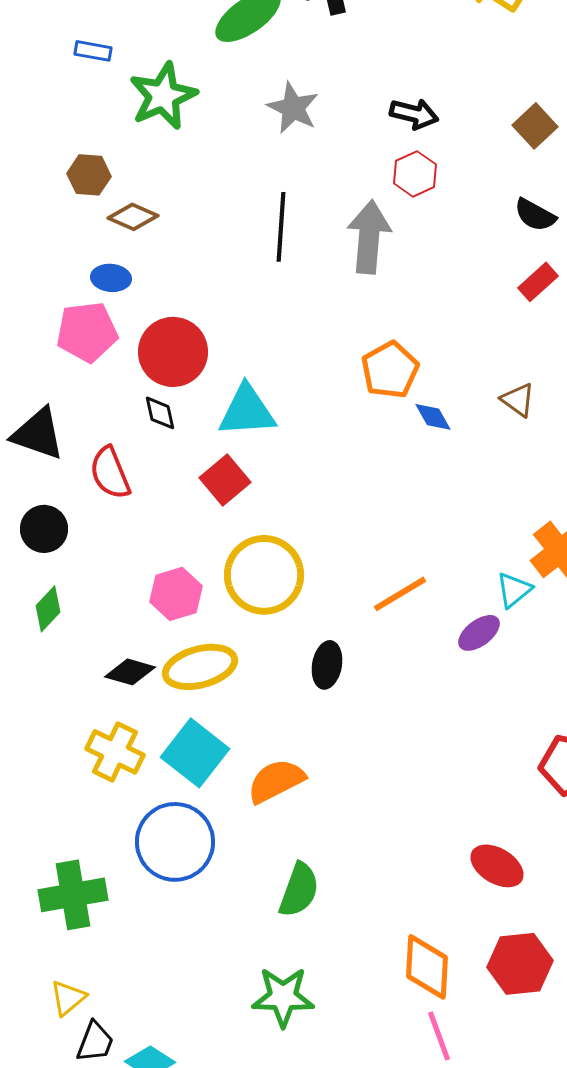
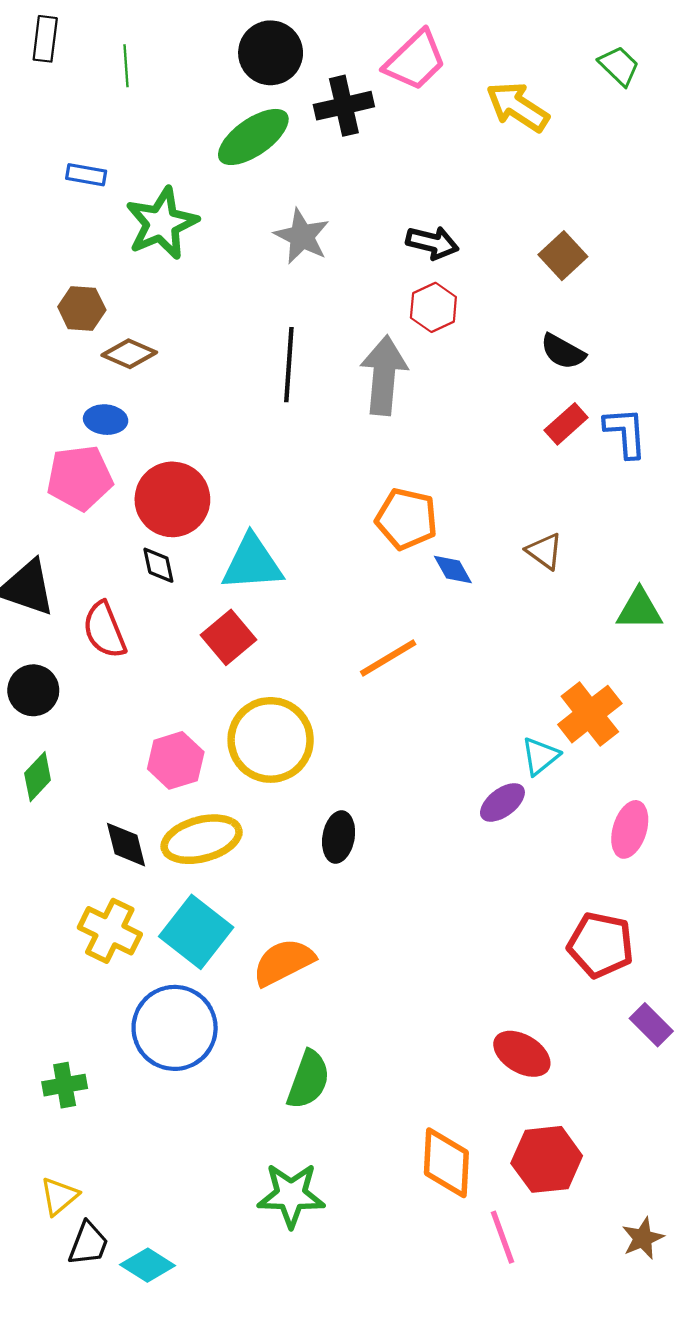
orange pentagon: (390, 370) -> (406, 519), turned -30
orange line: (400, 594) -> (388, 658), moved
black diamond: (130, 672) -> (126, 845), turned 60
green cross: (73, 895) -> (65, 1085), size x0.6
pink line: (439, 1036) -> (502, 1237), moved

